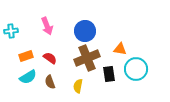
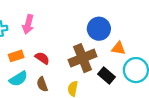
pink arrow: (47, 26) -> (28, 24), moved, turned 36
blue circle: (85, 31) -> (99, 29), moved
black rectangle: (109, 74) -> (106, 76), turned -42

